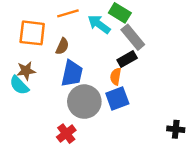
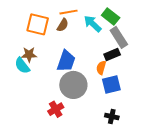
brown semicircle: (62, 46) -> (63, 25), moved
blue square: (117, 98) -> (111, 85), moved
black cross: (176, 129) -> (112, 117), moved

